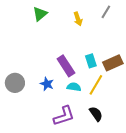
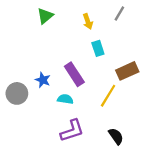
cyan rectangle: (91, 61) -> (98, 48), moved
blue star: (47, 84) -> (43, 80), moved
cyan semicircle: (74, 87) -> (65, 99), moved
black semicircle: (96, 114) -> (116, 136), moved

